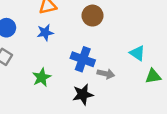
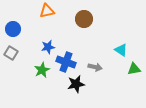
blue star: (45, 33) -> (48, 47), moved
blue cross: (83, 59) -> (66, 62), moved

